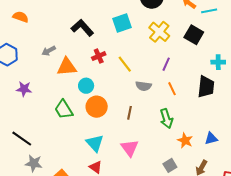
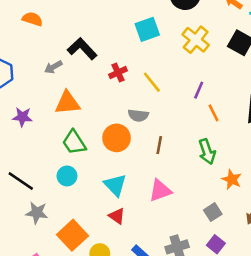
orange semicircle: (21, 17) -> (32, 19), moved
black L-shape: (82, 28) -> (82, 49), moved
purple line: (166, 64) -> (199, 90), moved
orange triangle: (67, 67) -> (67, 103), moved
cyan circle: (86, 86) -> (67, 176), moved
gray semicircle: (143, 86) -> (138, 115), moved
pink triangle: (130, 148) -> (160, 191), turned 48

